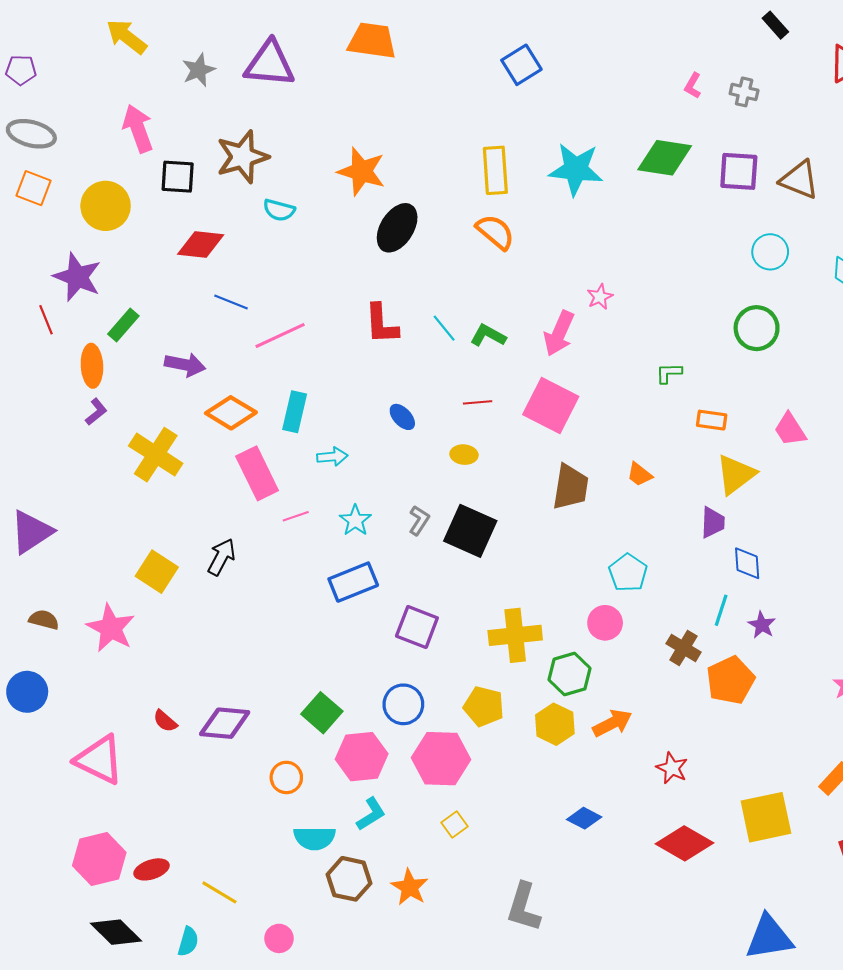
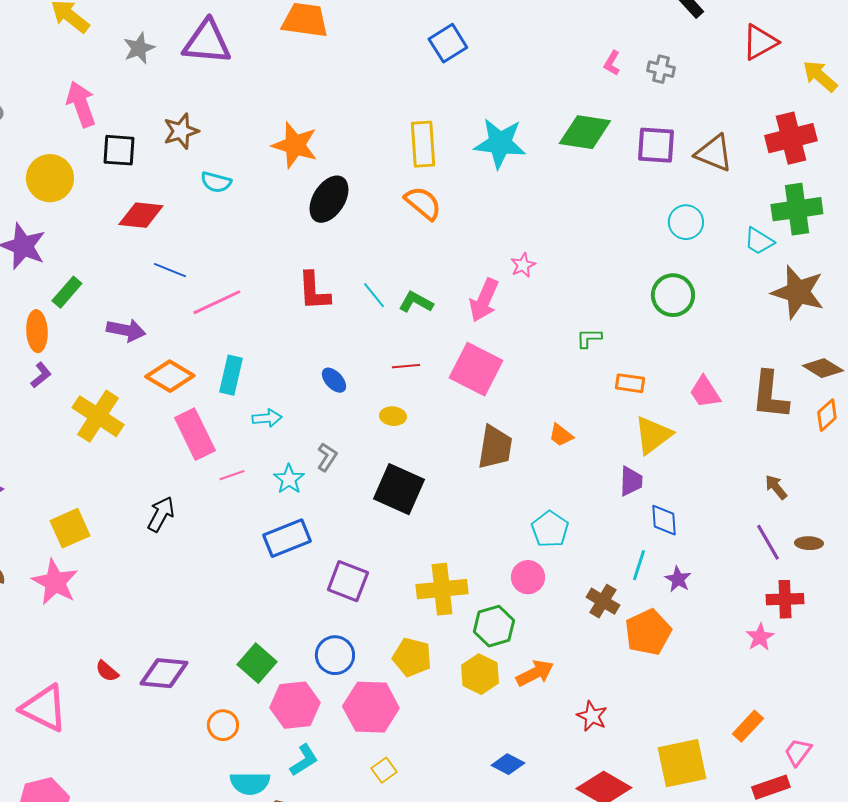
brown star: (242, 157) -> (181, 131), size x0.7
gray L-shape: (419, 520) -> (327, 457), moved
yellow square: (157, 572) -> (70, 528), moved, turned 33

